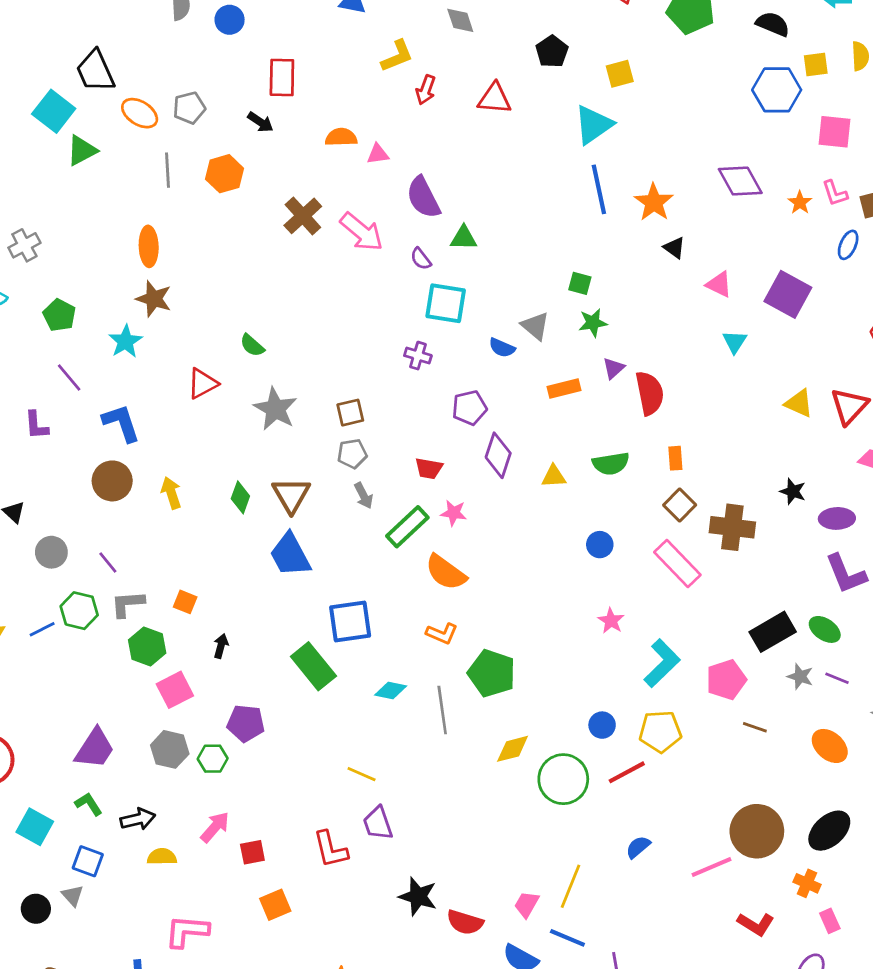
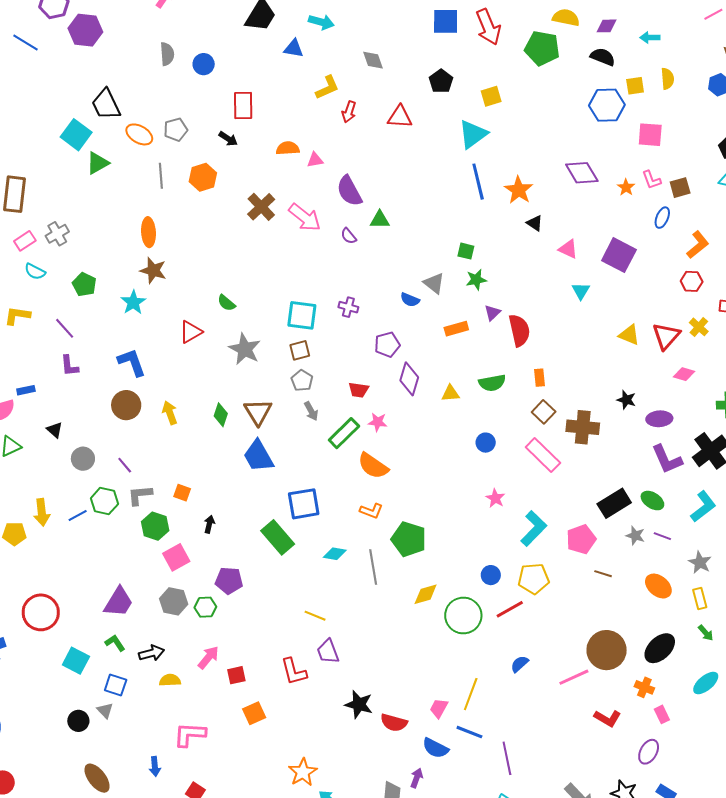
cyan square: (446, 303) -> (302, 315), moved
purple line: (69, 378) -> (65, 328), moved
gray pentagon: (352, 454) -> (302, 381), turned -30

